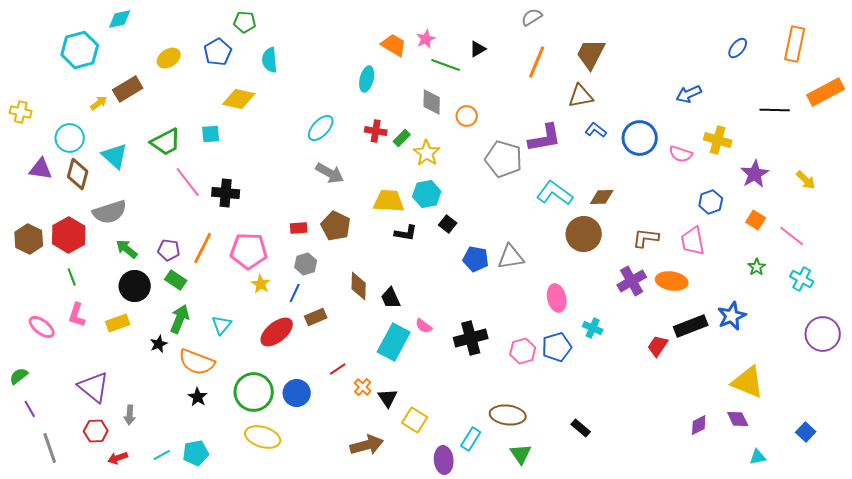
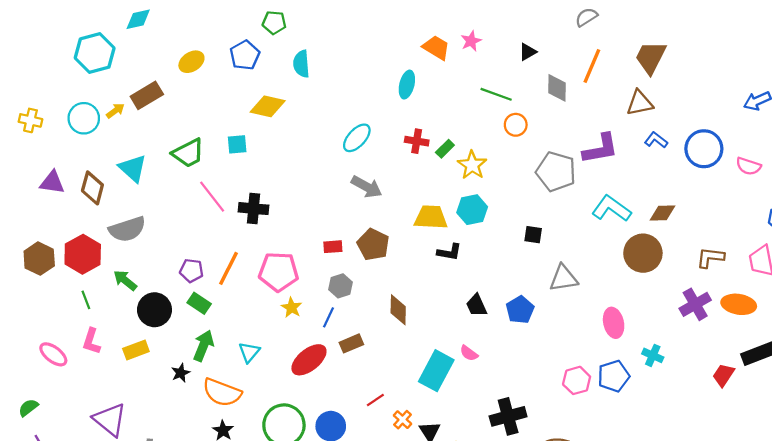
green line: (446, 65) -> (496, 94), moved
gray diamond: (432, 102) -> (557, 88), moved
cyan circle: (70, 138) -> (84, 118), moved
black square: (448, 224) -> (533, 235), moved, turned -30
green arrow: (127, 249) -> (125, 280), moved
blue pentagon: (476, 259) -> (520, 310), moved, turned 30
black trapezoid: (391, 298) -> (477, 305), moved
black cross: (471, 338) -> (508, 416), moved

